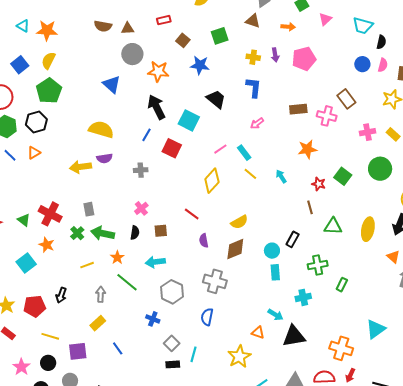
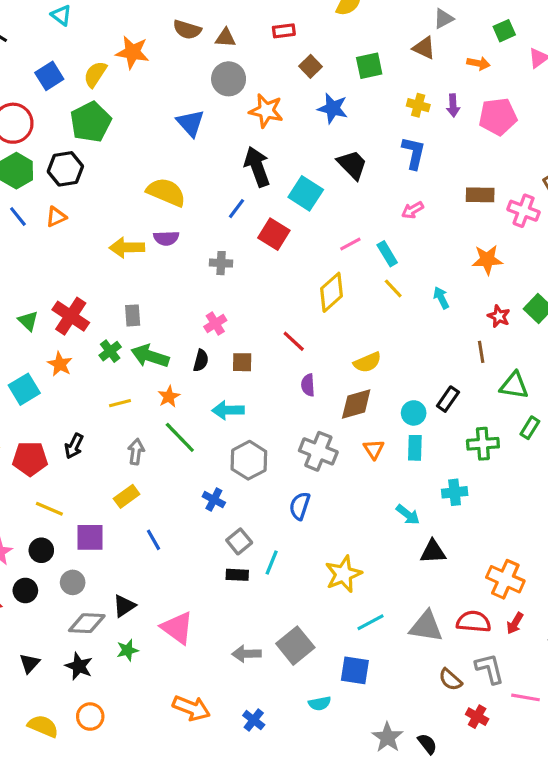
orange star: (47, 30) -> (132, 52), moved
green rectangle: (342, 285) -> (530, 428), moved
orange triangle: (258, 333) -> (374, 449), moved, turned 32
black triangle: (294, 336) -> (433, 552), size x0.7

